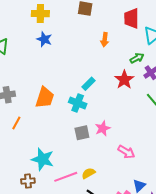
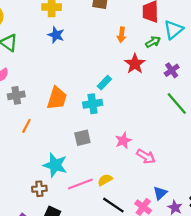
green arrow: (137, 58) -> (153, 42), moved
red star: (124, 80) -> (135, 64), moved
cyan cross: (78, 103) -> (93, 104), turned -30
pink star: (103, 128) -> (123, 141), moved
gray square: (82, 133) -> (82, 138), moved

